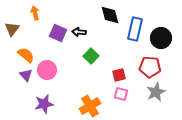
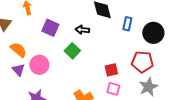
blue rectangle: (135, 29) -> (127, 24), size x0.6
black arrow: (79, 32) -> (82, 30), moved
green square: (91, 56) -> (72, 51), moved

